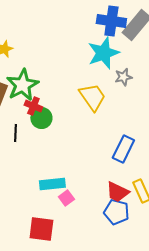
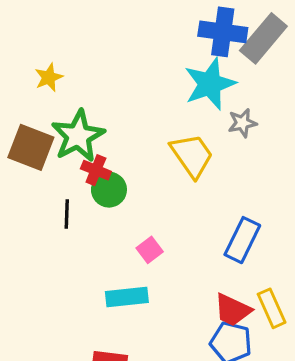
pink square: (66, 198) -> (150, 250), moved

